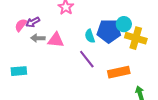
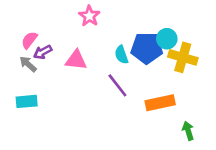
purple arrow: (33, 22) -> (43, 52), moved
gray arrow: (38, 38) -> (28, 64), moved, turned 40

